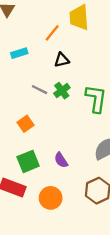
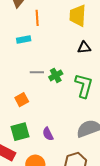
orange line: (52, 33) -> (37, 18), moved, turned -49
black triangle: (62, 60) -> (84, 47), moved
gray line: (39, 90) -> (37, 72), turned -32

